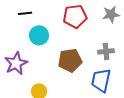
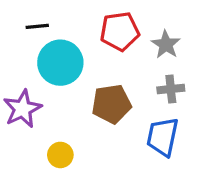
gray star: (111, 14) -> (166, 45), moved, turned -30
cyan circle: (39, 35) -> (60, 63), size x1.4

